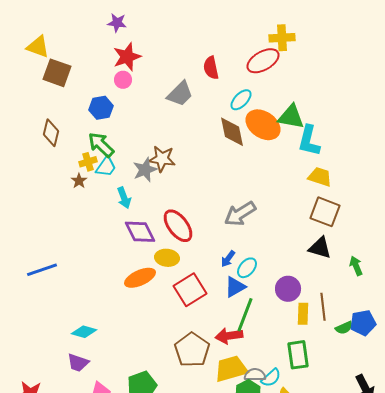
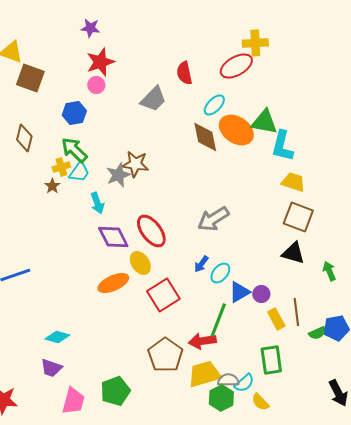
yellow ellipse: (167, 258) -> (140, 263), turned 50
blue triangle: (235, 287) -> (239, 292), moved
purple circle: (288, 289) -> (261, 294), size x0.7
yellow rectangle: (303, 314) -> (276, 319), turned -30

